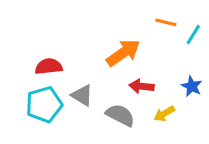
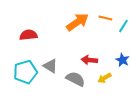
orange arrow: (123, 53) -> (77, 22), moved
red semicircle: (49, 66) -> (28, 35), moved

